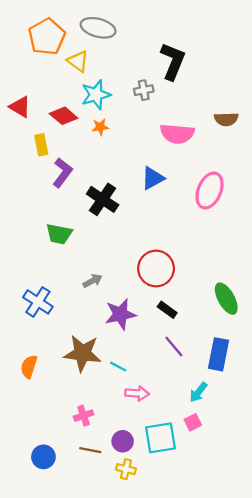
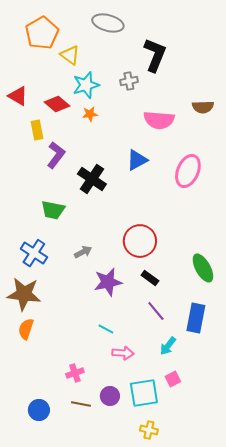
gray ellipse: (98, 28) -> (108, 23), moved
blue cross: (38, 302) -> (34, 253), moved
brown star: (82, 353) -> (24, 294), moved
cyan arrow: (198, 392) -> (168, 346), moved
yellow cross: (126, 469) -> (149, 430), moved

